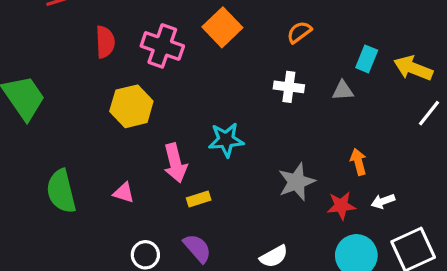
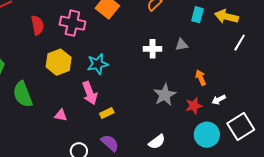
white cross: (289, 87) -> (153, 49), moved
gray triangle: (343, 91) -> (182, 45), moved
cyan star: (226, 140) -> (98, 64), moved
green semicircle: (61, 191) -> (23, 94), moved

